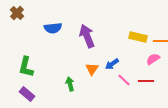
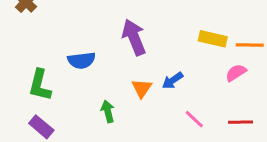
blue semicircle: (53, 28) -> (81, 60), moved
pink line: (124, 80) -> (194, 119), moved
red line: (146, 81) -> (241, 122), moved

